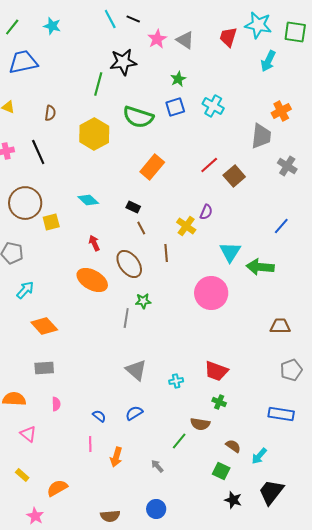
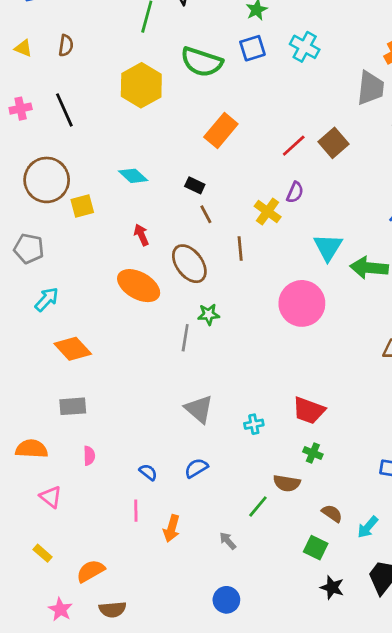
brown semicircle: (50, 113) -> (66, 45), moved
red line: (209, 165) -> (294, 146), moved
brown semicircle: (110, 516) -> (113, 609), moved

